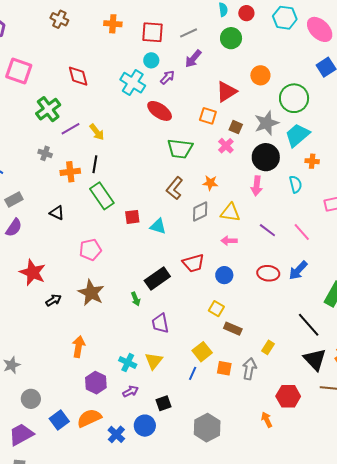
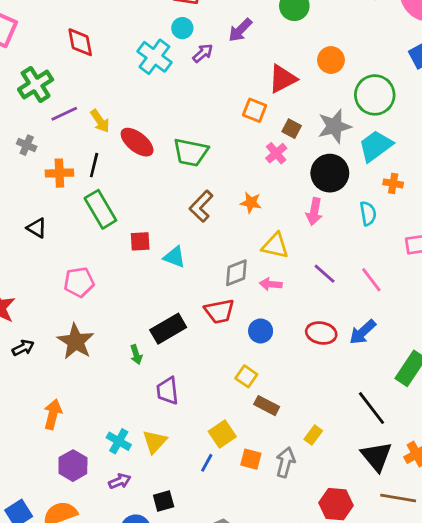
red ellipse: (160, 111) -> (137, 142), moved
green trapezoid: (180, 149) -> (191, 152), moved
gray diamond: (200, 212) -> (236, 273), moved

